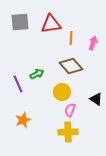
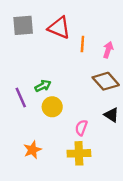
red triangle: (51, 24) -> (59, 28), turned 30
brown diamond: (71, 66) -> (106, 81), moved
yellow circle: (62, 92) -> (52, 107), moved
orange star: (23, 120) -> (32, 150), moved

